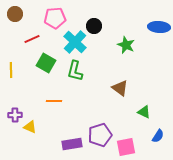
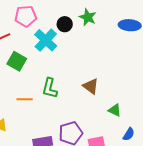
green star: (126, 45) -> (88, 17), moved
green L-shape: (75, 71) -> (50, 88), moved

